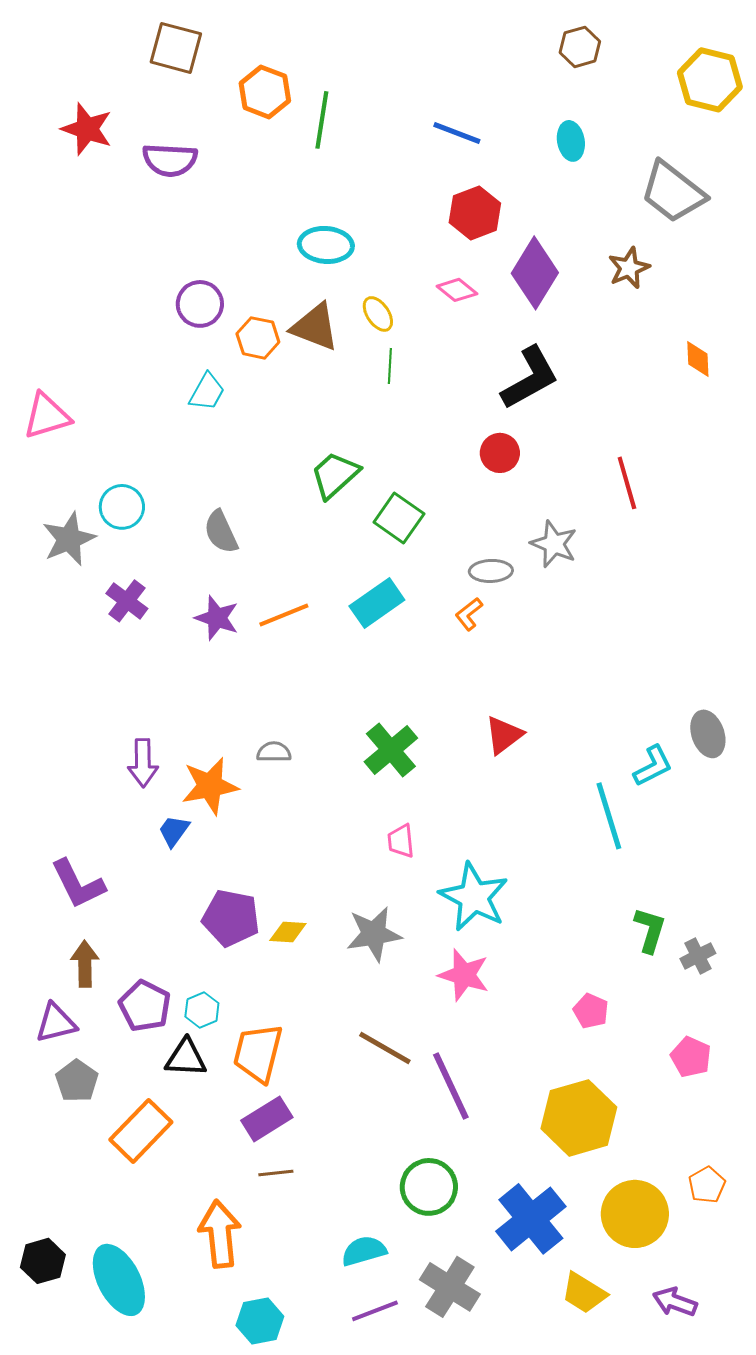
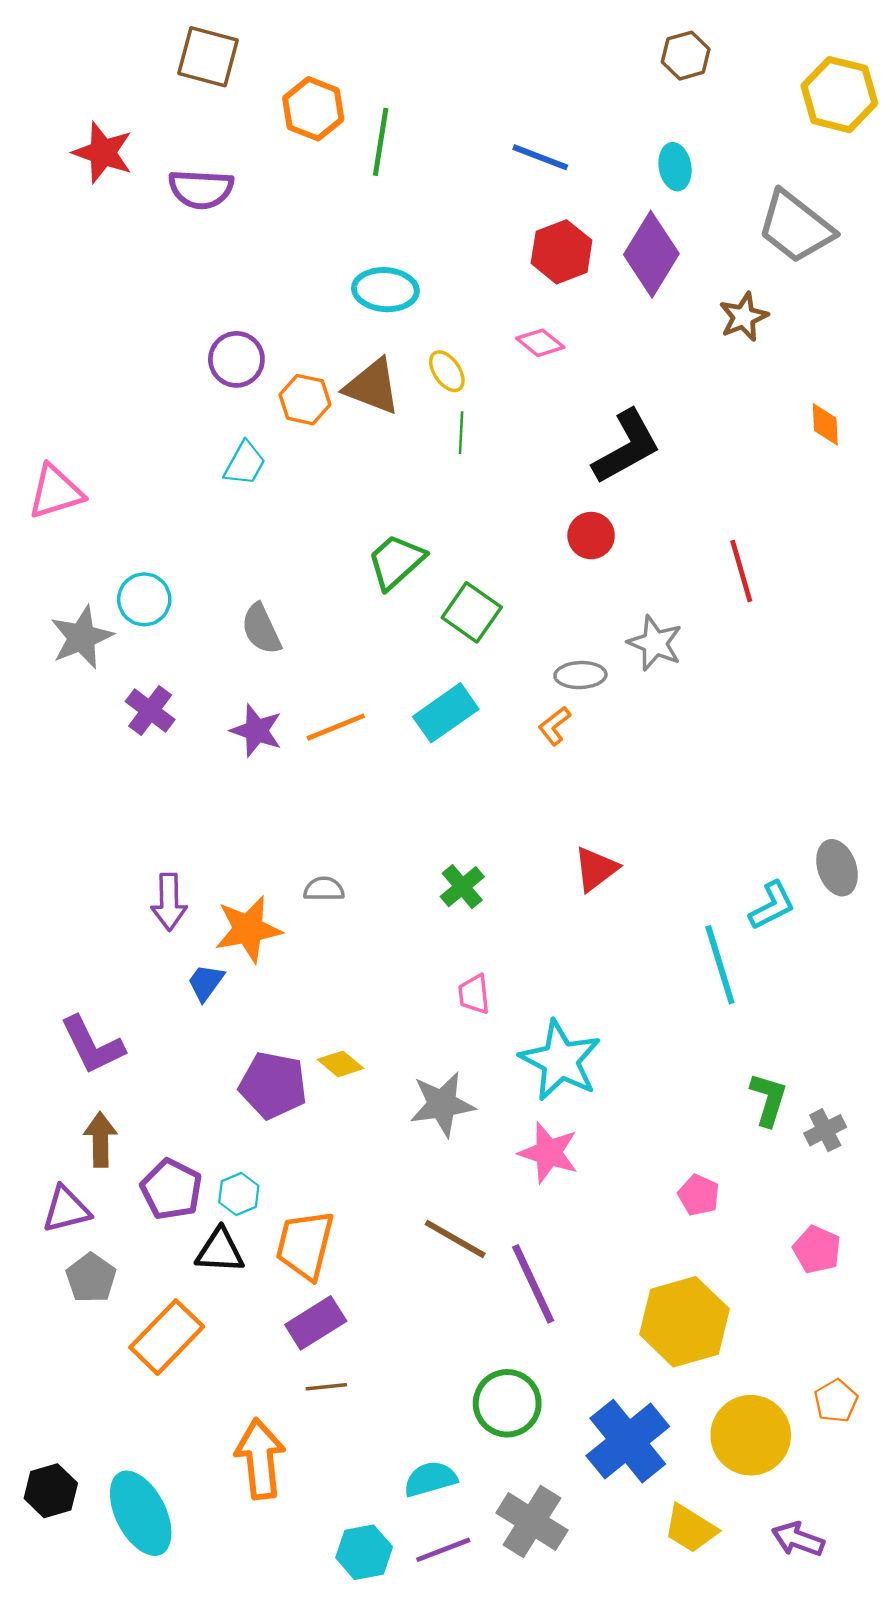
purple diamond: (535, 273) -> (651, 254), moved
green cross: (391, 750) -> (462, 887), size x0.7
yellow diamond: (288, 932) -> (340, 1064), moved, turned 36
cyan hexagon: (260, 1321) -> (364, 1552), moved

